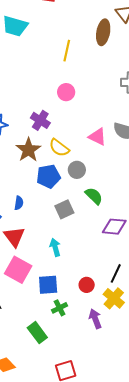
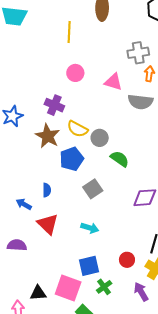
pink triangle: (97, 137) -> (113, 82), moved
gray circle: (77, 170) -> (100, 138), moved
green semicircle: (94, 196) -> (120, 159), moved
cyan arrow: (55, 247) -> (90, 228), turned 132
pink square: (18, 270) -> (68, 288), moved

